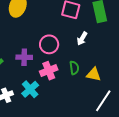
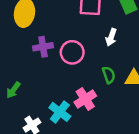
purple cross: (24, 57) -> (43, 47), moved
pink cross: (49, 71) -> (85, 99), moved

